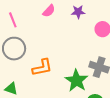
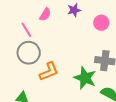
pink line: (13, 20) -> (26, 30), moved
gray circle: (14, 49) -> (29, 53), moved

